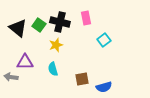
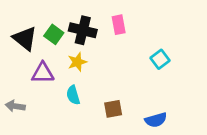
cyan square: (104, 40) -> (160, 59), moved
purple triangle: (25, 62) -> (43, 73), moved
blue semicircle: (104, 87) -> (156, 120), moved

